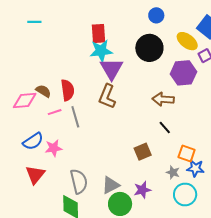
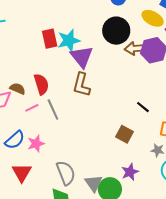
red rectangle: (99, 34) -> (50, 39), moved
brown arrow: (163, 99) -> (135, 48), moved
brown square: (143, 152) -> (125, 134), turned -30
gray triangle: (111, 185) -> (94, 183), moved, turned -30

